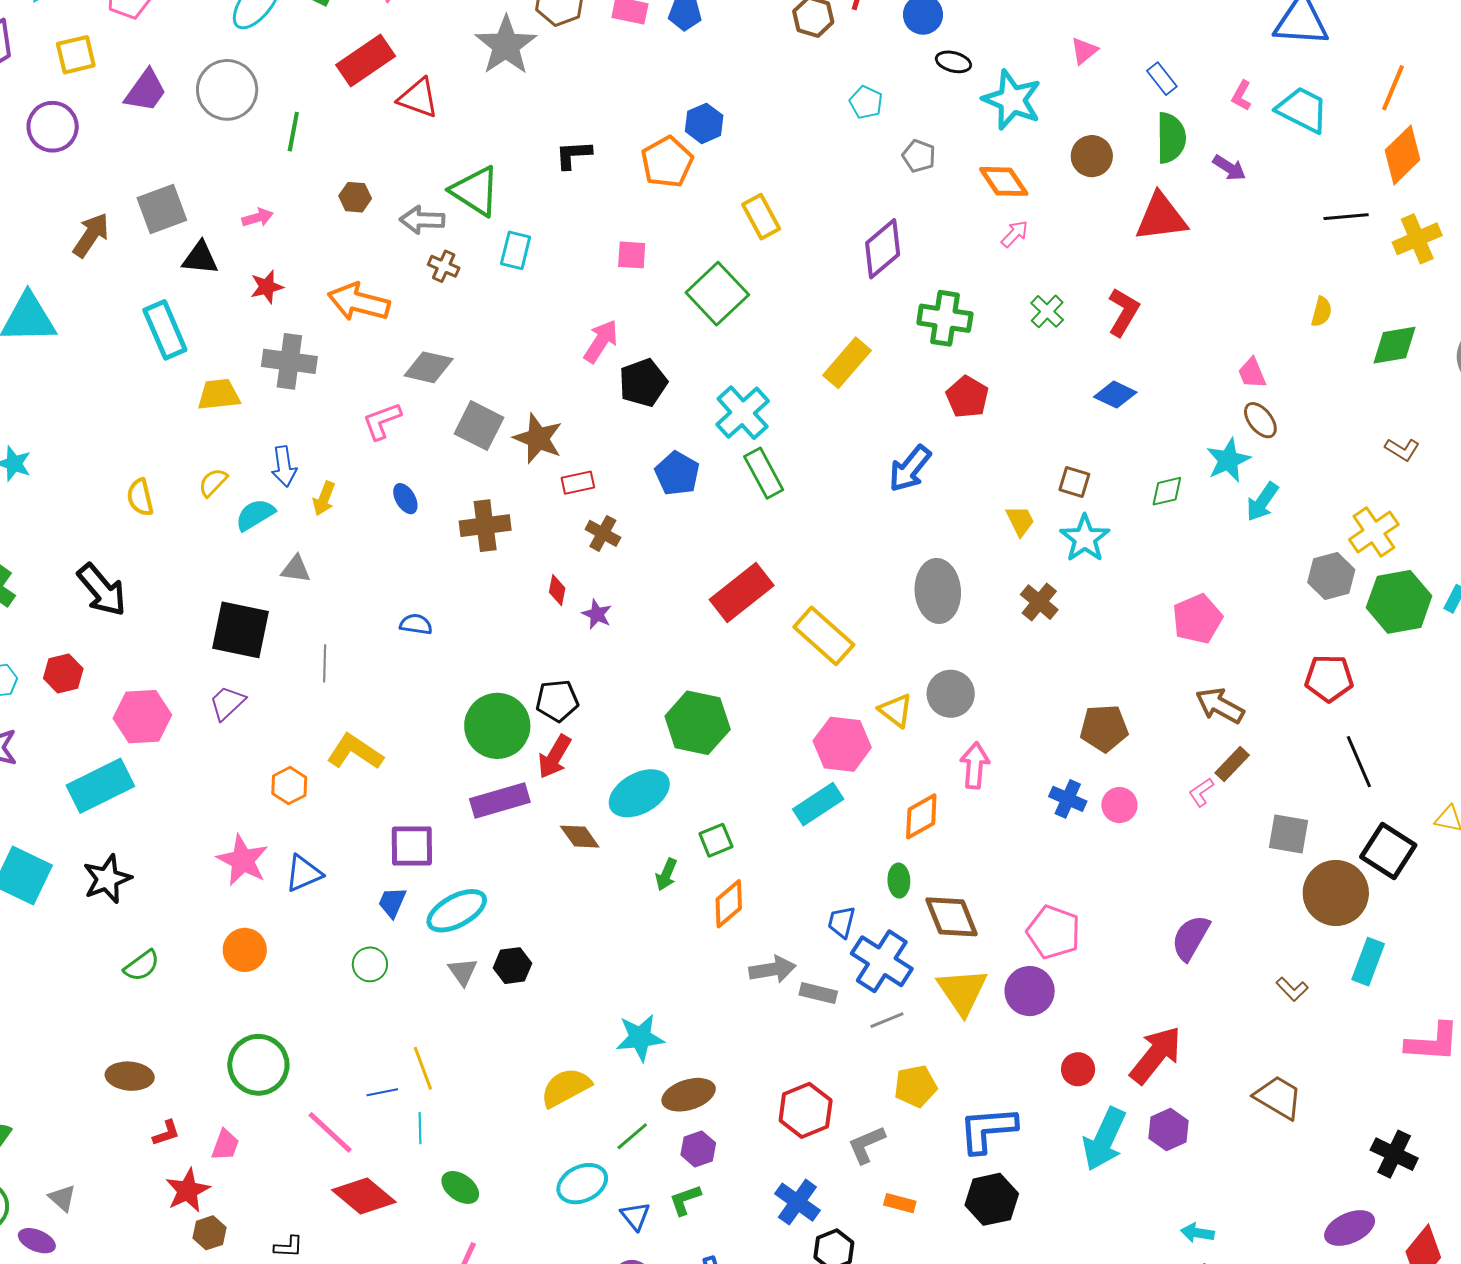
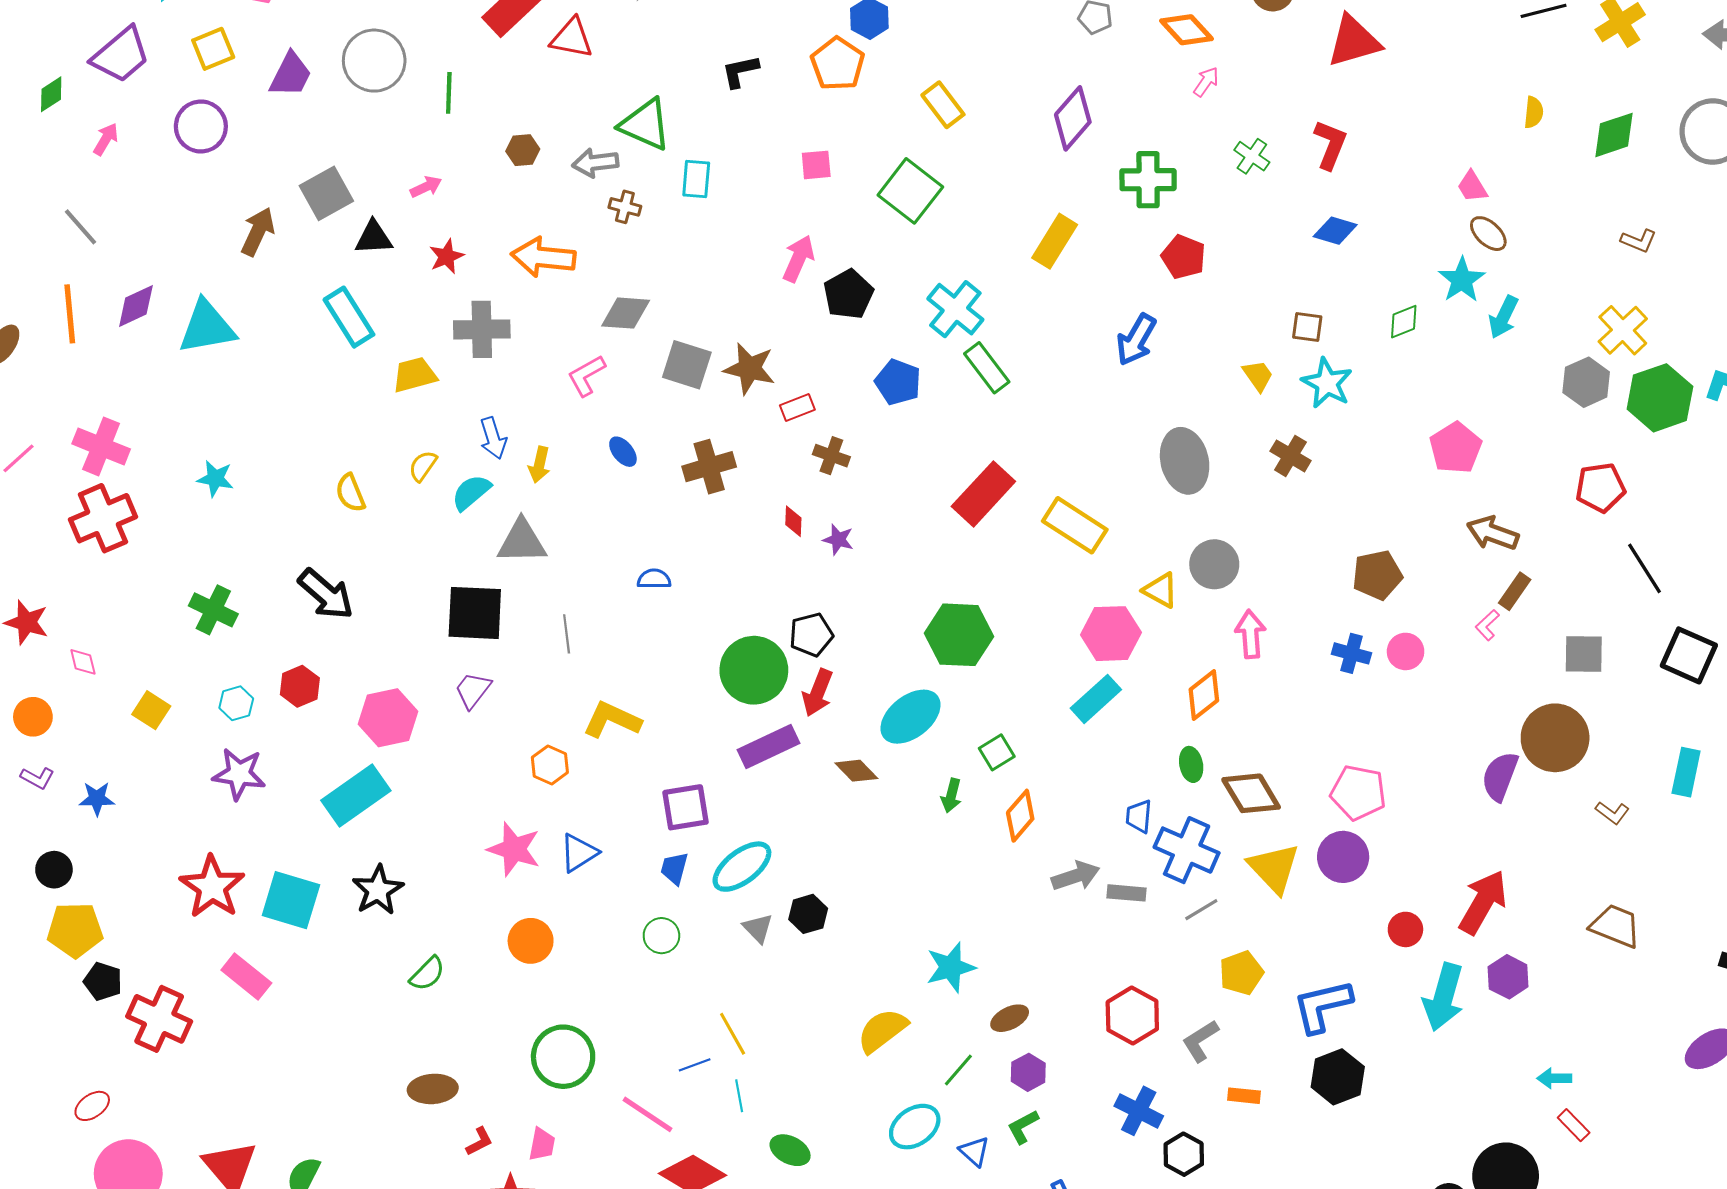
gray triangle: (296, 569) -> (522, 542), size x1.6
brown circle: (1336, 893) -> (1555, 738), moved
brown ellipse: (689, 1095) -> (1010, 1018), size x0.7

